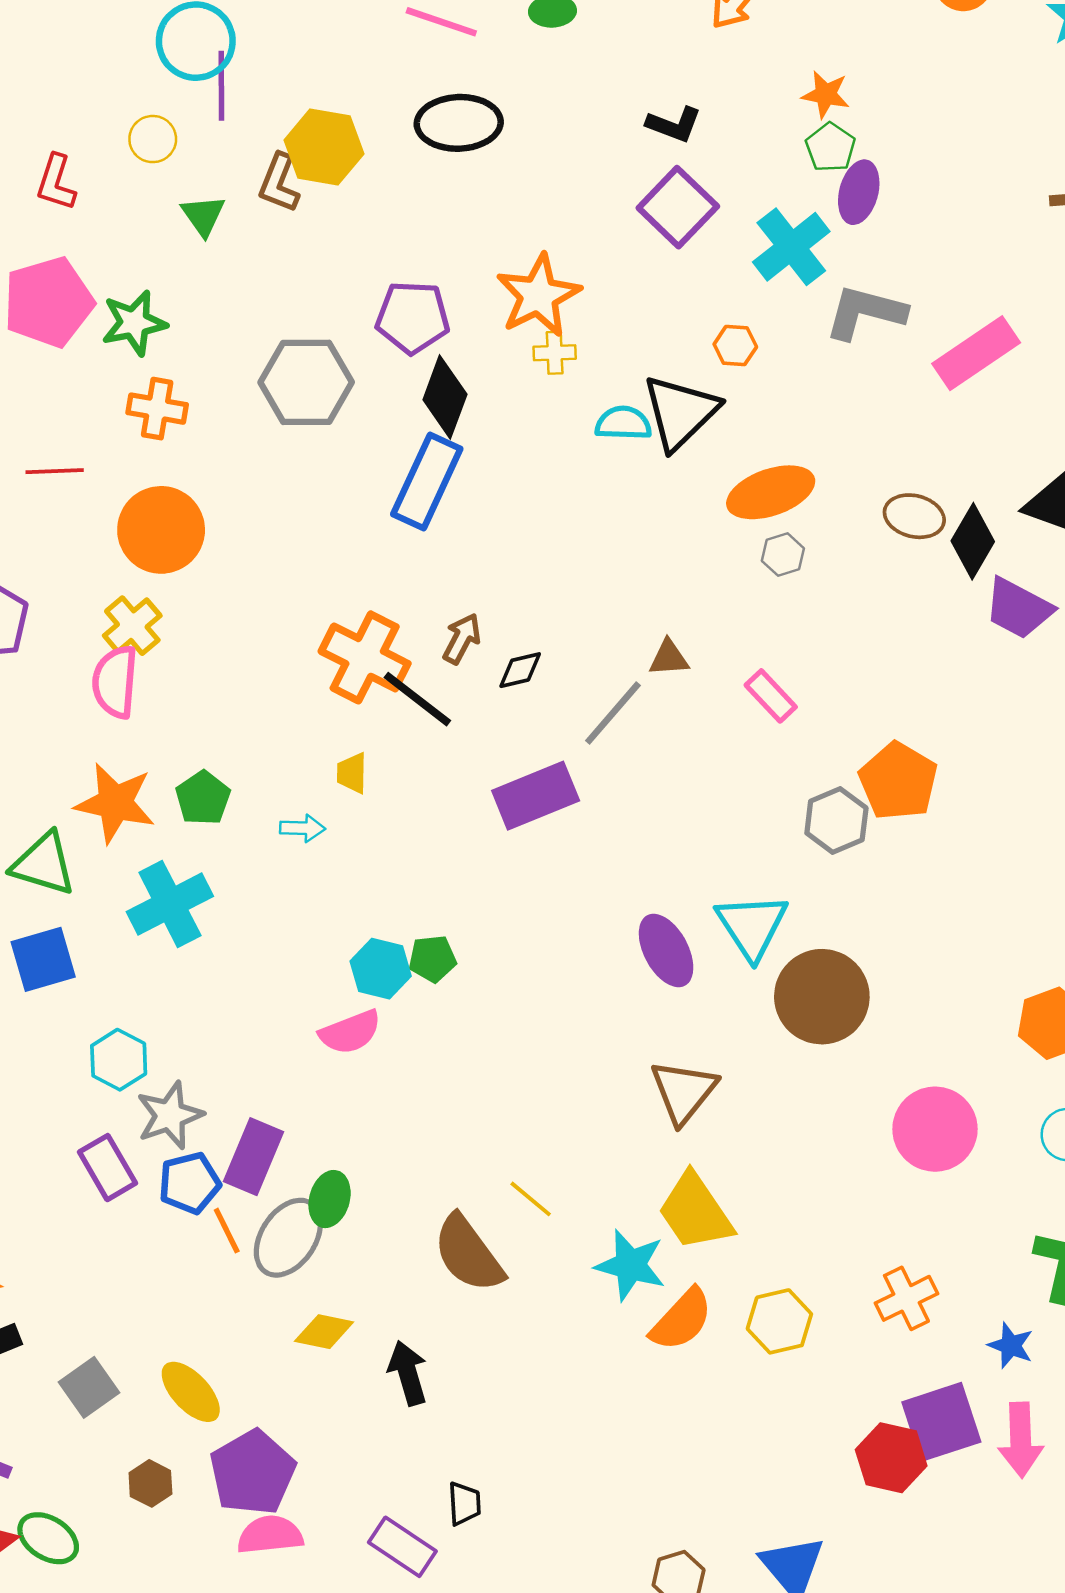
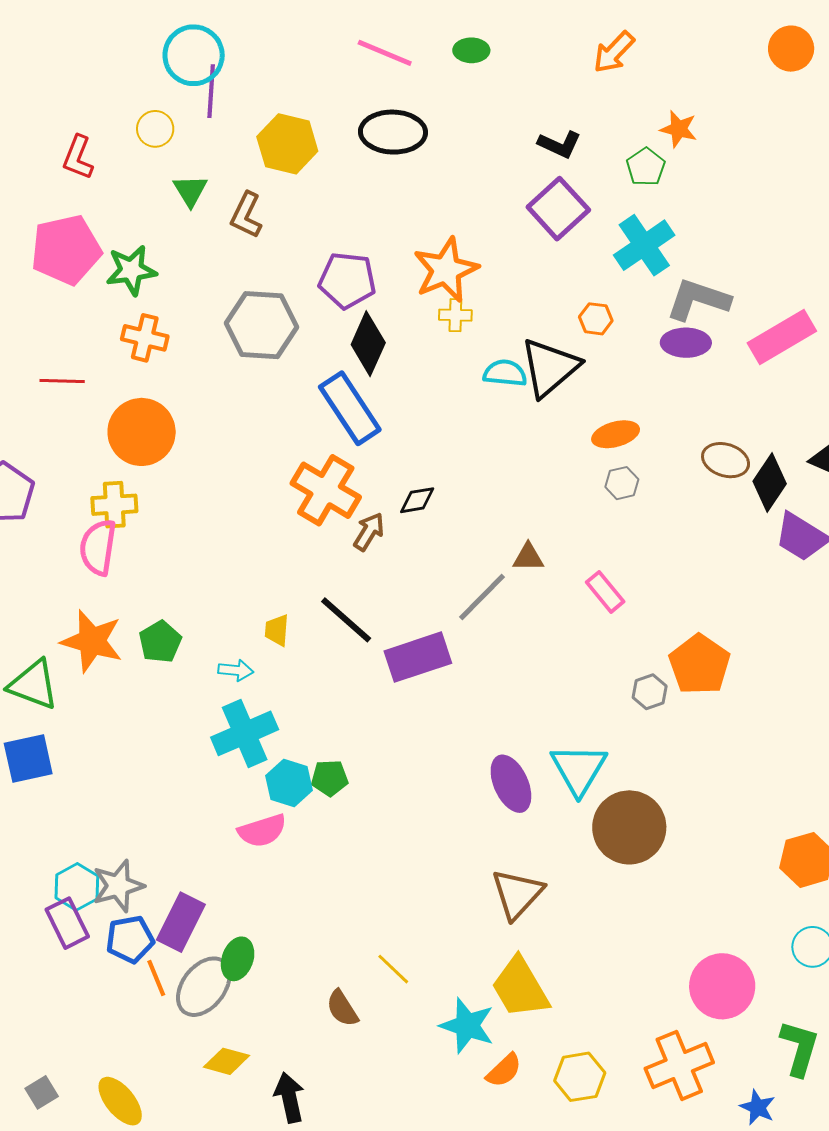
green pentagon: (830, 147) -> (646, 167), moved
brown L-shape: (279, 183) -> (246, 215), moved
purple ellipse: (859, 192) -> (686, 343), moved, turned 72
blue rectangle: (427, 482) -> (350, 408), turned -62
orange ellipse: (771, 492) -> (616, 434), size x0.7
yellow cross: (132, 626) -> (114, 505), turned 33
orange cross: (365, 657) -> (326, 490), moved
black diamond: (520, 670) -> (417, 500), moved
black line: (417, 699) -> (346, 620), moved
gray hexagon: (836, 821) -> (650, 692), size x0.7
cyan cross: (170, 904) -> (245, 733), moved
cyan hexagon: (119, 1060) -> (77, 887), moved
pink circle: (935, 1129) -> (722, 986), moved
brown semicircle: (468, 1254) -> (342, 1008), size x0.6
orange cross: (906, 1298) -> (679, 1065), size x1.4
orange semicircle: (682, 1320) -> (504, 1070), size x0.7
gray square: (89, 1387) -> (42, 1092), size x0.7

